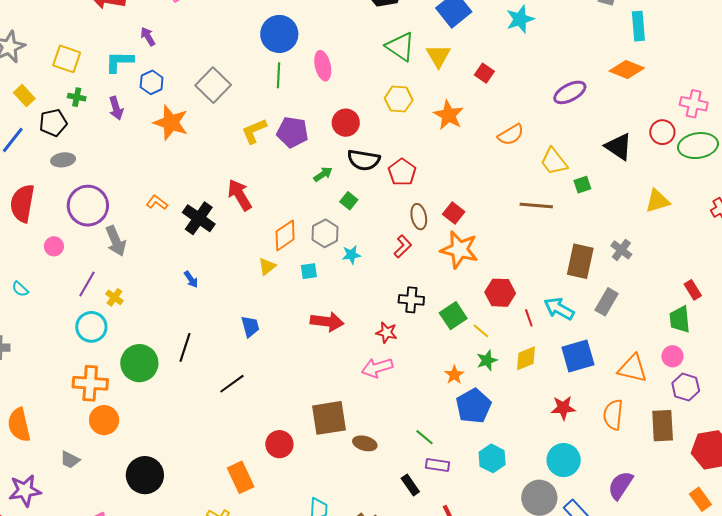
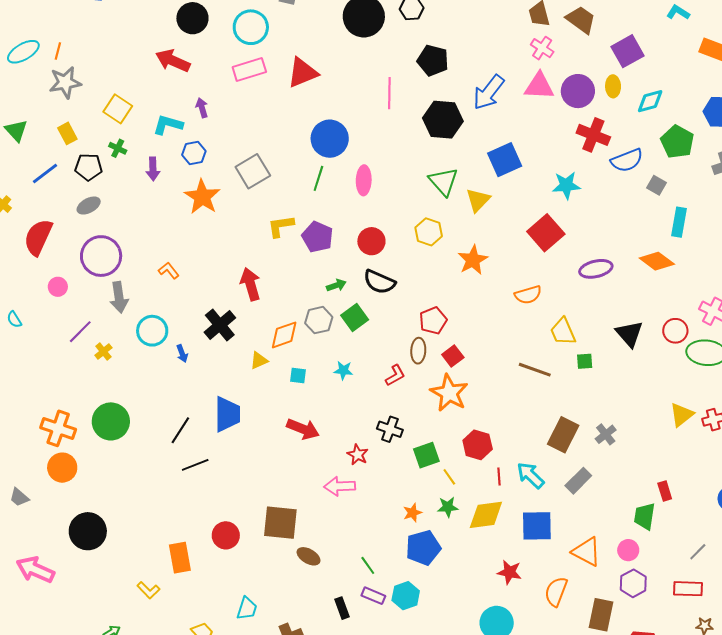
red square: (484, 73) -> (546, 233), moved, size x1.8
gray ellipse: (63, 160) -> (89, 206), turned -35
red pentagon: (402, 172) -> (433, 321), moved
green square: (349, 201) -> (355, 318), size x1.5
yellow triangle: (657, 201) -> (682, 415), moved, turned -36
black cross: (199, 218) -> (220, 325), moved
gray hexagon: (325, 233) -> (319, 320), moved
cyan circle: (91, 327) -> (152, 331), moved
blue trapezoid: (250, 327) -> (227, 414), size x1.6
black line: (185, 347) -> (180, 430), moved
yellow diamond: (526, 358) -> (486, 515), size x1.4
cyan hexagon: (492, 458) -> (406, 596), moved

